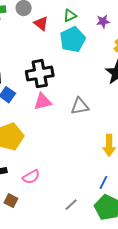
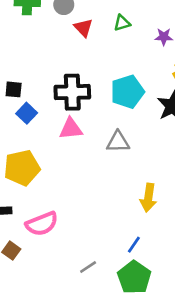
cyan pentagon: (73, 39) -> (127, 92), moved
pink semicircle: (31, 177) -> (42, 224), size x1.4

